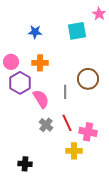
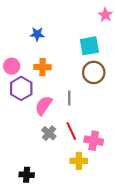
cyan square: (77, 31) -> (89, 46), moved
brown circle: (88, 79) -> (94, 72), moved
pink semicircle: (41, 99) -> (44, 105), turned -114

